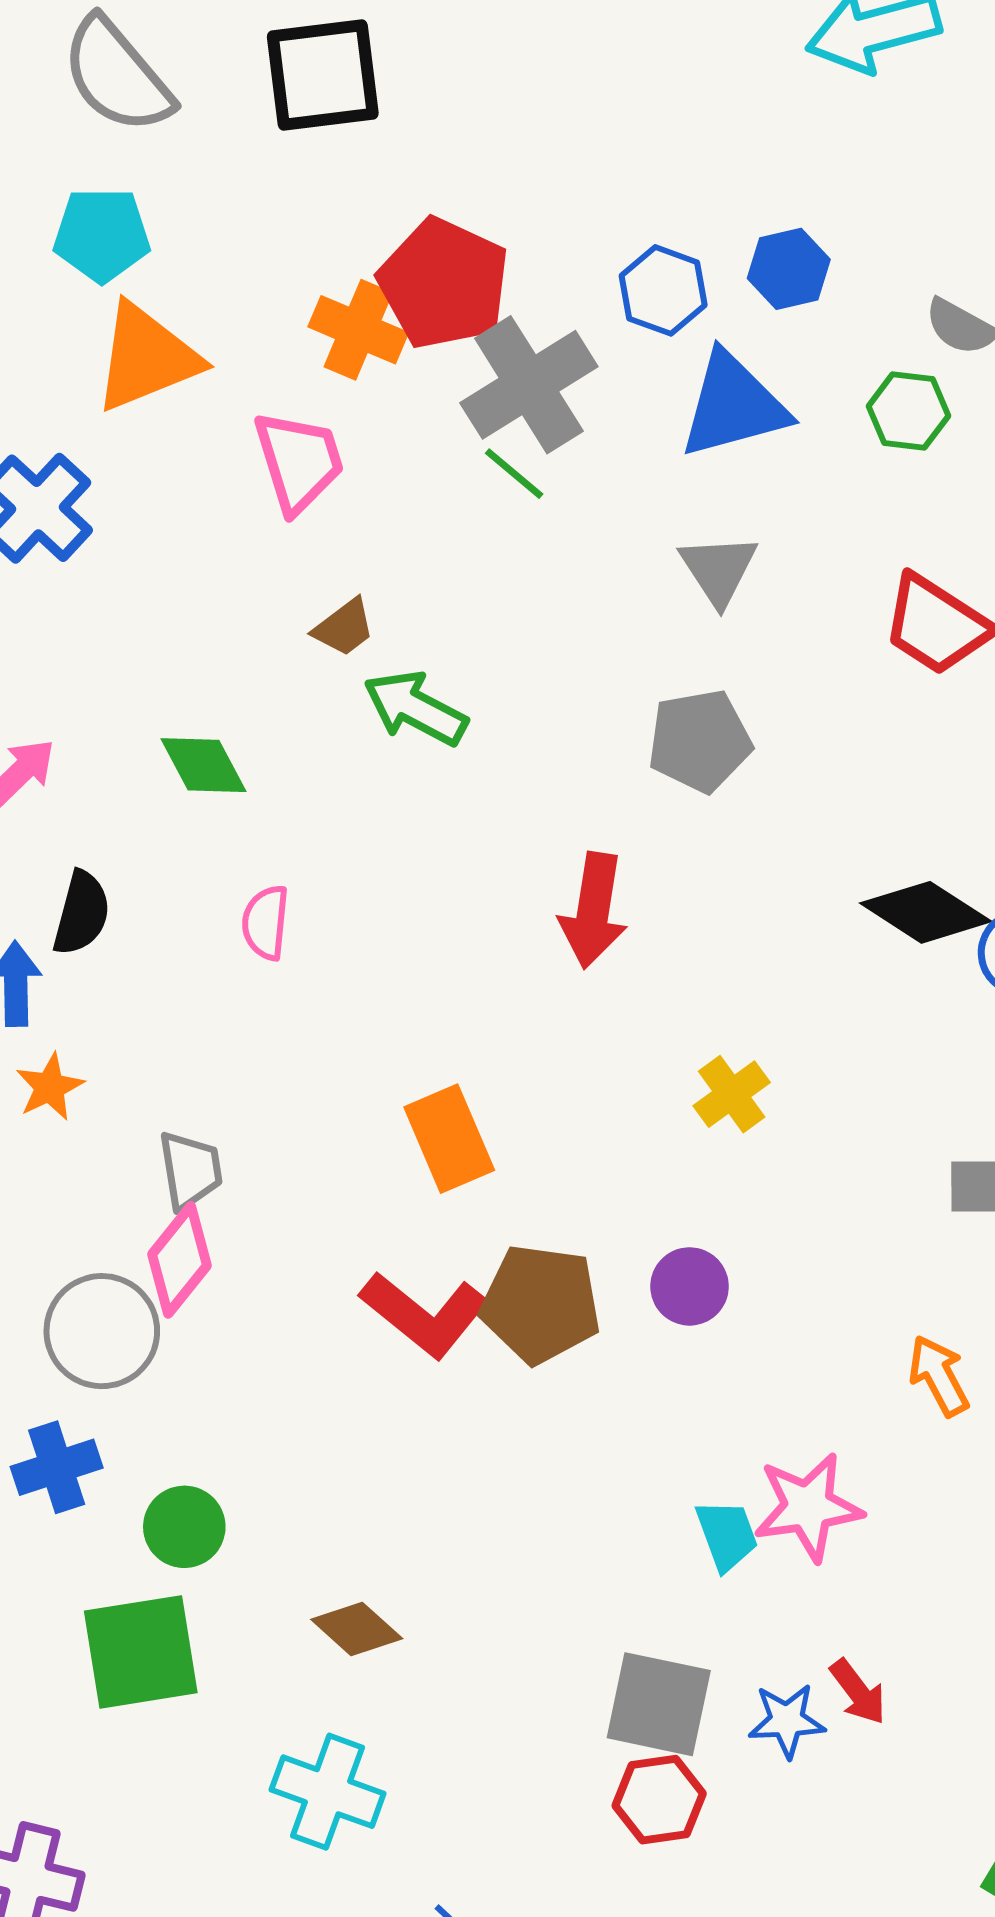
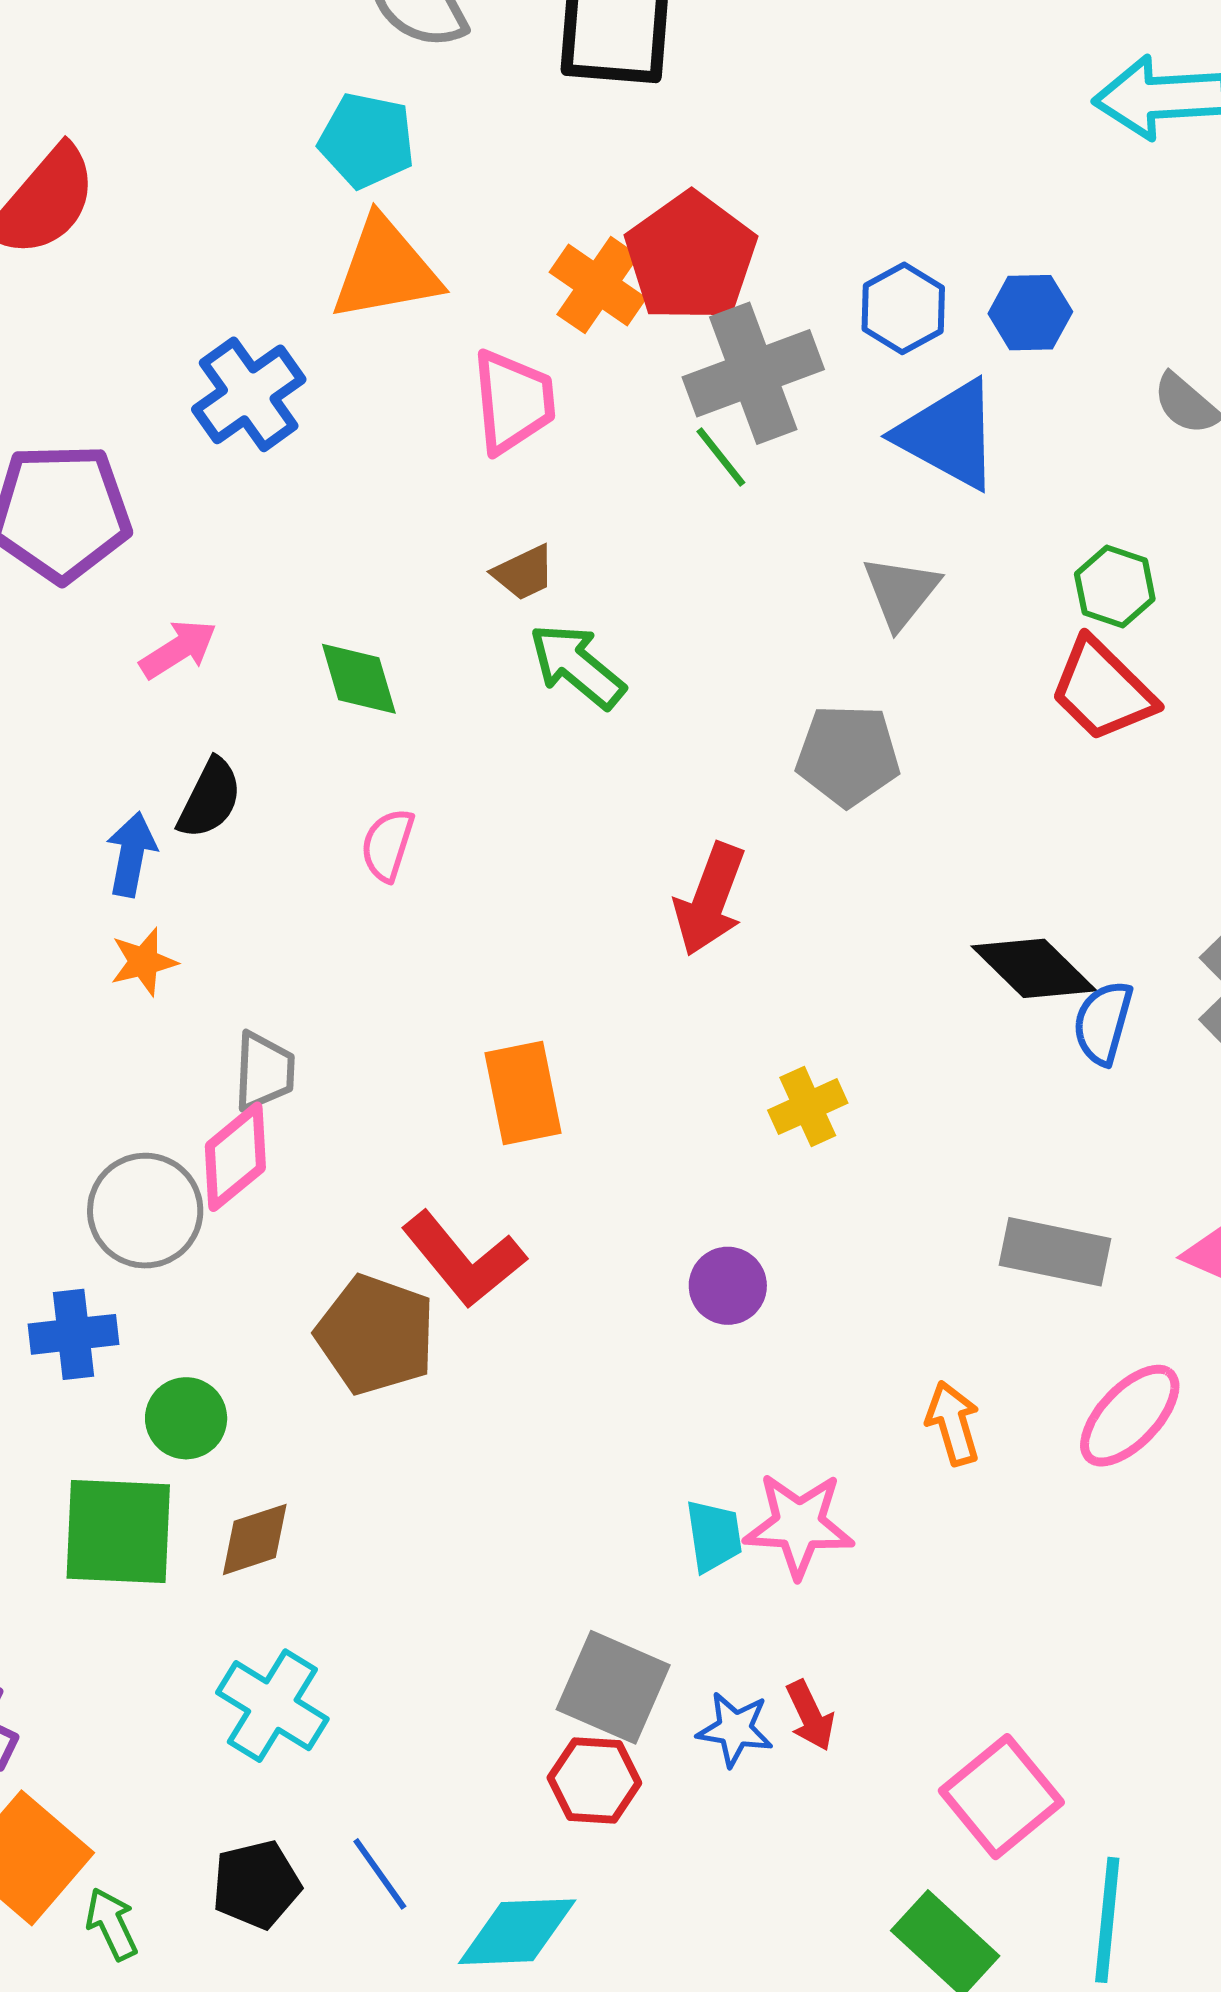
blue triangle: (734, 405) -> (949, 435), turned 32
green hexagon: (908, 411) -> (1115, 587), moved
brown pentagon: (541, 1304) -> (376, 1335), moved
brown diamond: (357, 1629) -> (255, 1539), moved, turned -72

